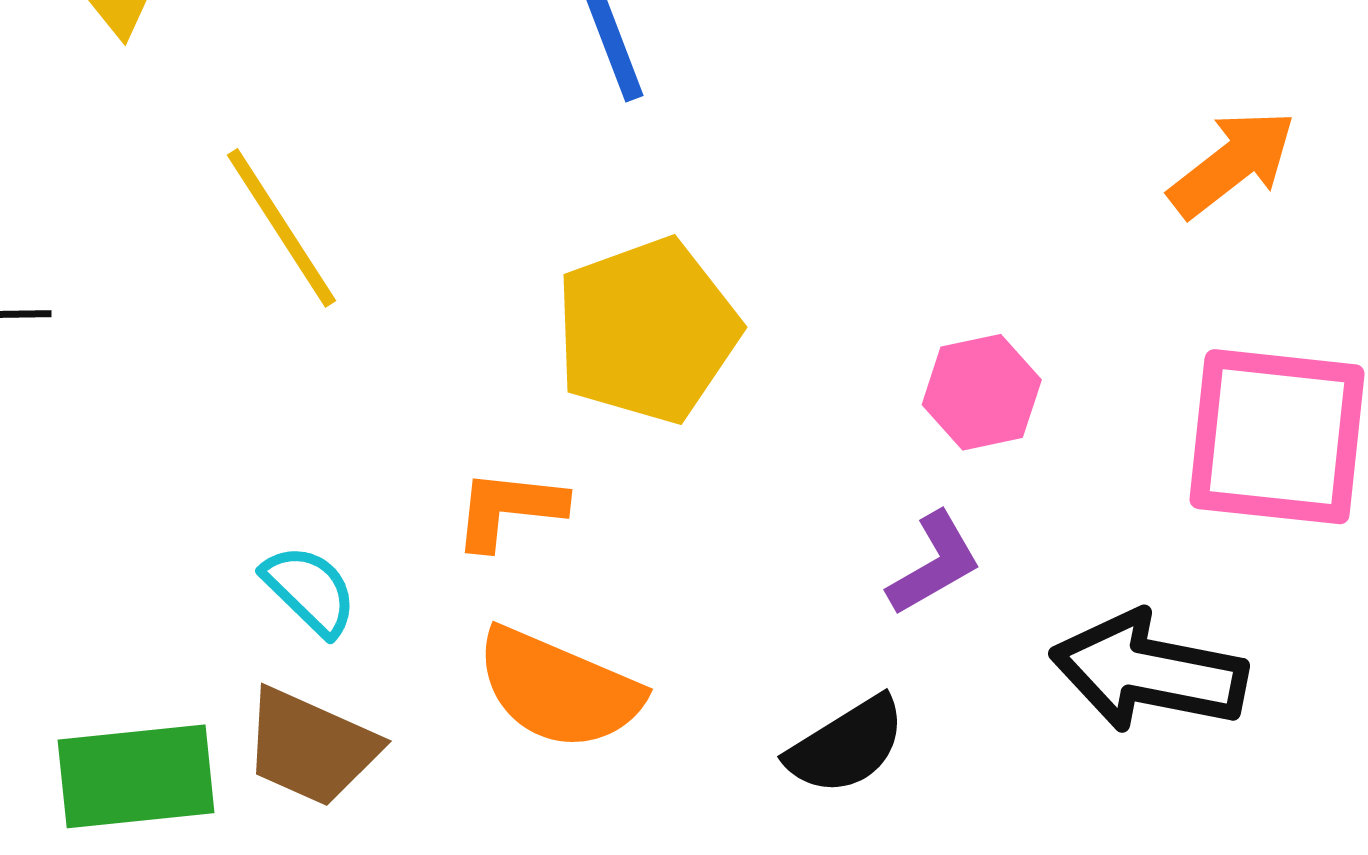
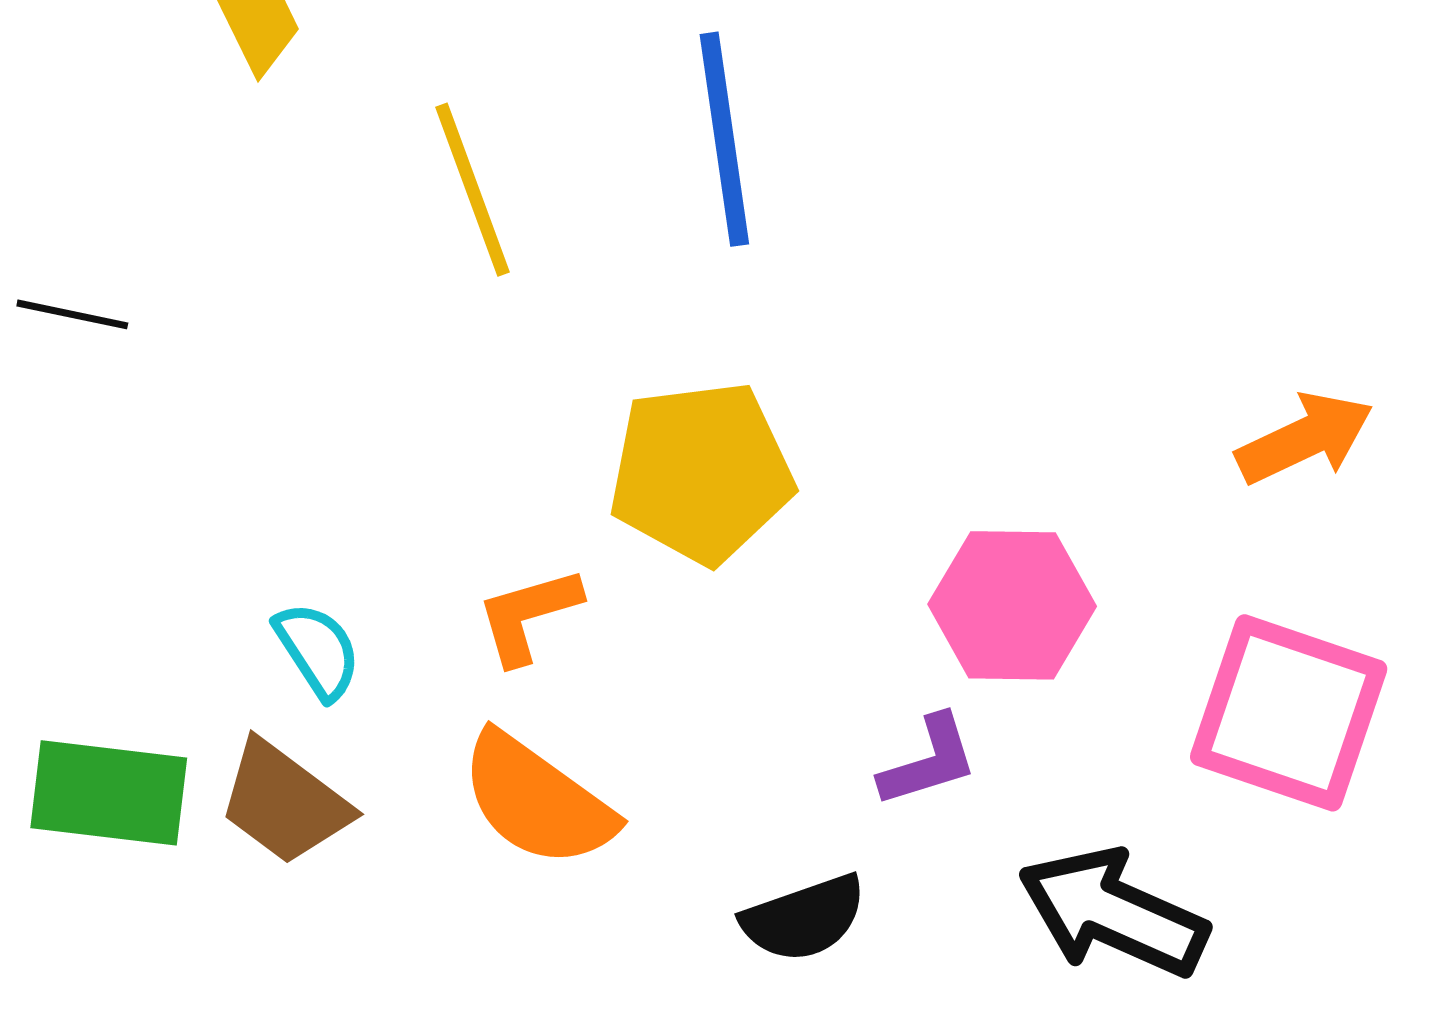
yellow line: (281, 228) -> (472, 190), moved
pink hexagon: (982, 392) -> (1012, 605), size x1.4
orange L-shape: (509, 509) -> (528, 615), turned -35

